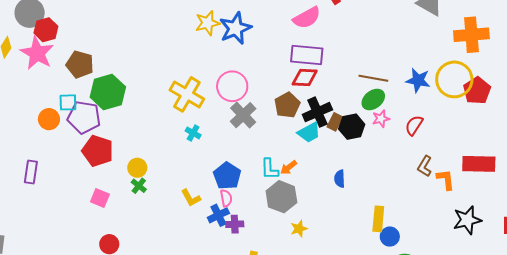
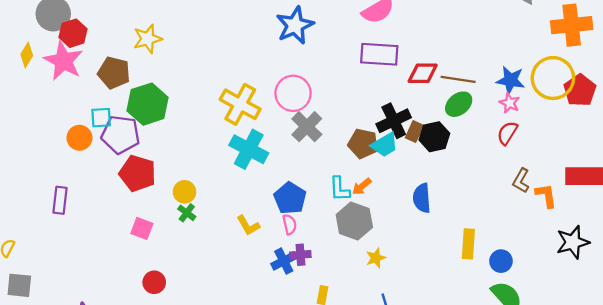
yellow star: (208, 23) -> (148, 39), moved
red diamond: (305, 77) -> (423, 73), moved
brown pentagon: (287, 105) -> (363, 144), moved, turned -30
pink star: (381, 119) -> (510, 103), moved, turned -30
cyan cross: (193, 133) -> (249, 149), size x2.0
blue semicircle: (340, 179) -> (422, 198), size x1.4
blue cross: (218, 215) -> (284, 261), moved
blue circle: (390, 237) -> (501, 261), moved

